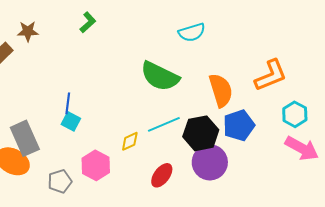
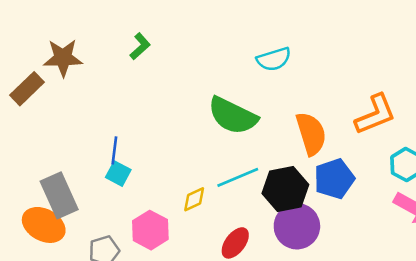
brown star: (28, 31) -> (63, 58), size x1.4

